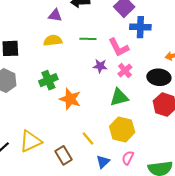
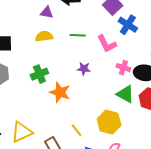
blue cross: (140, 27) -> (128, 25), turned 30
purple star: (100, 66) -> (84, 69), moved
pink cross: (125, 70) -> (123, 68), moved, turned -32
green triangle: (119, 97) -> (125, 94), moved, turned 42

